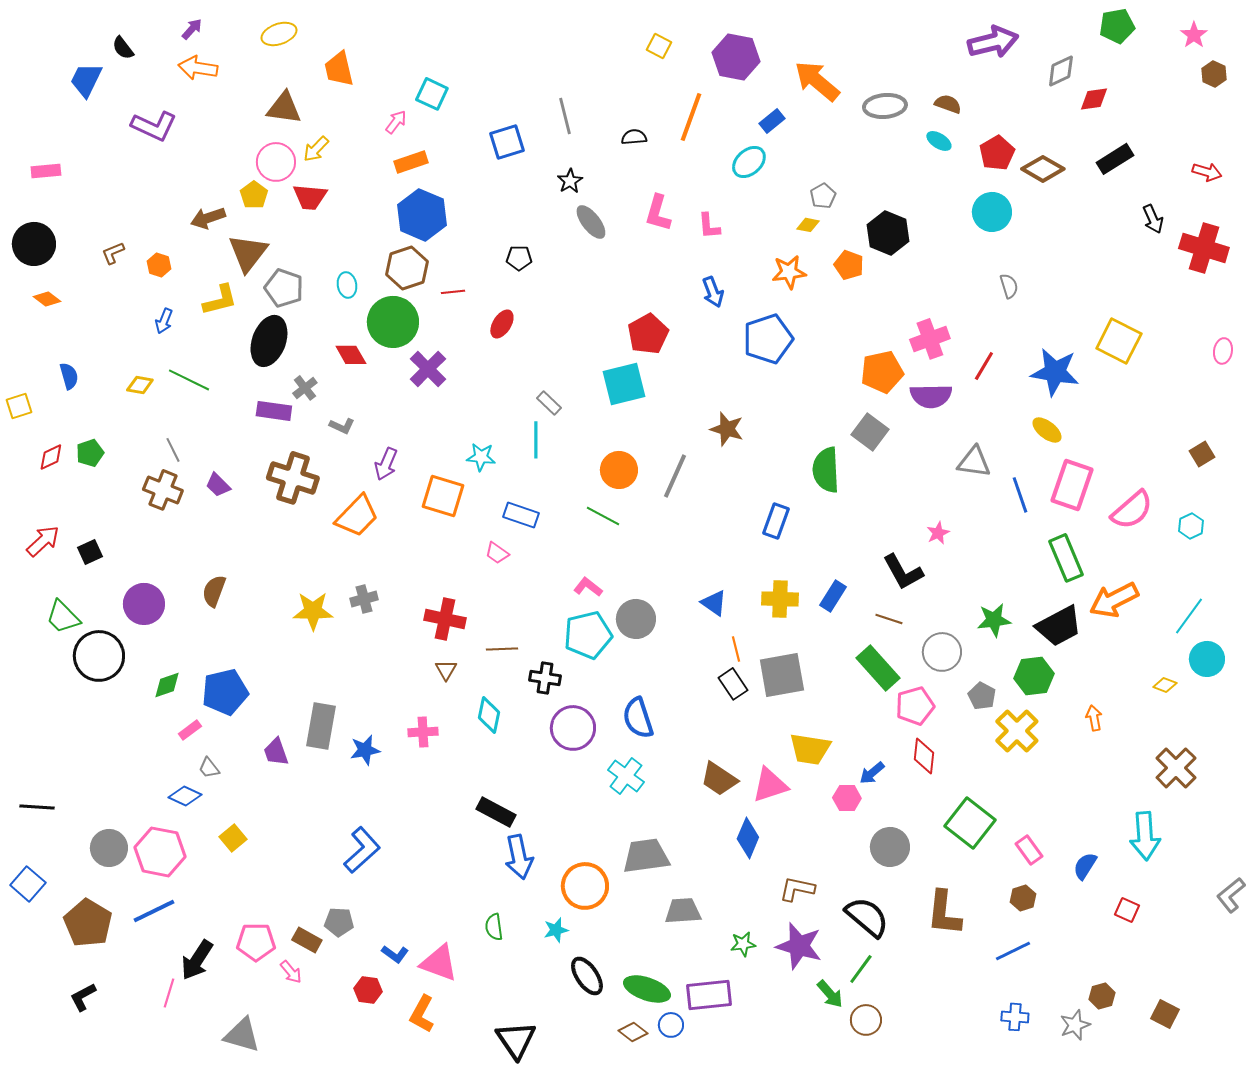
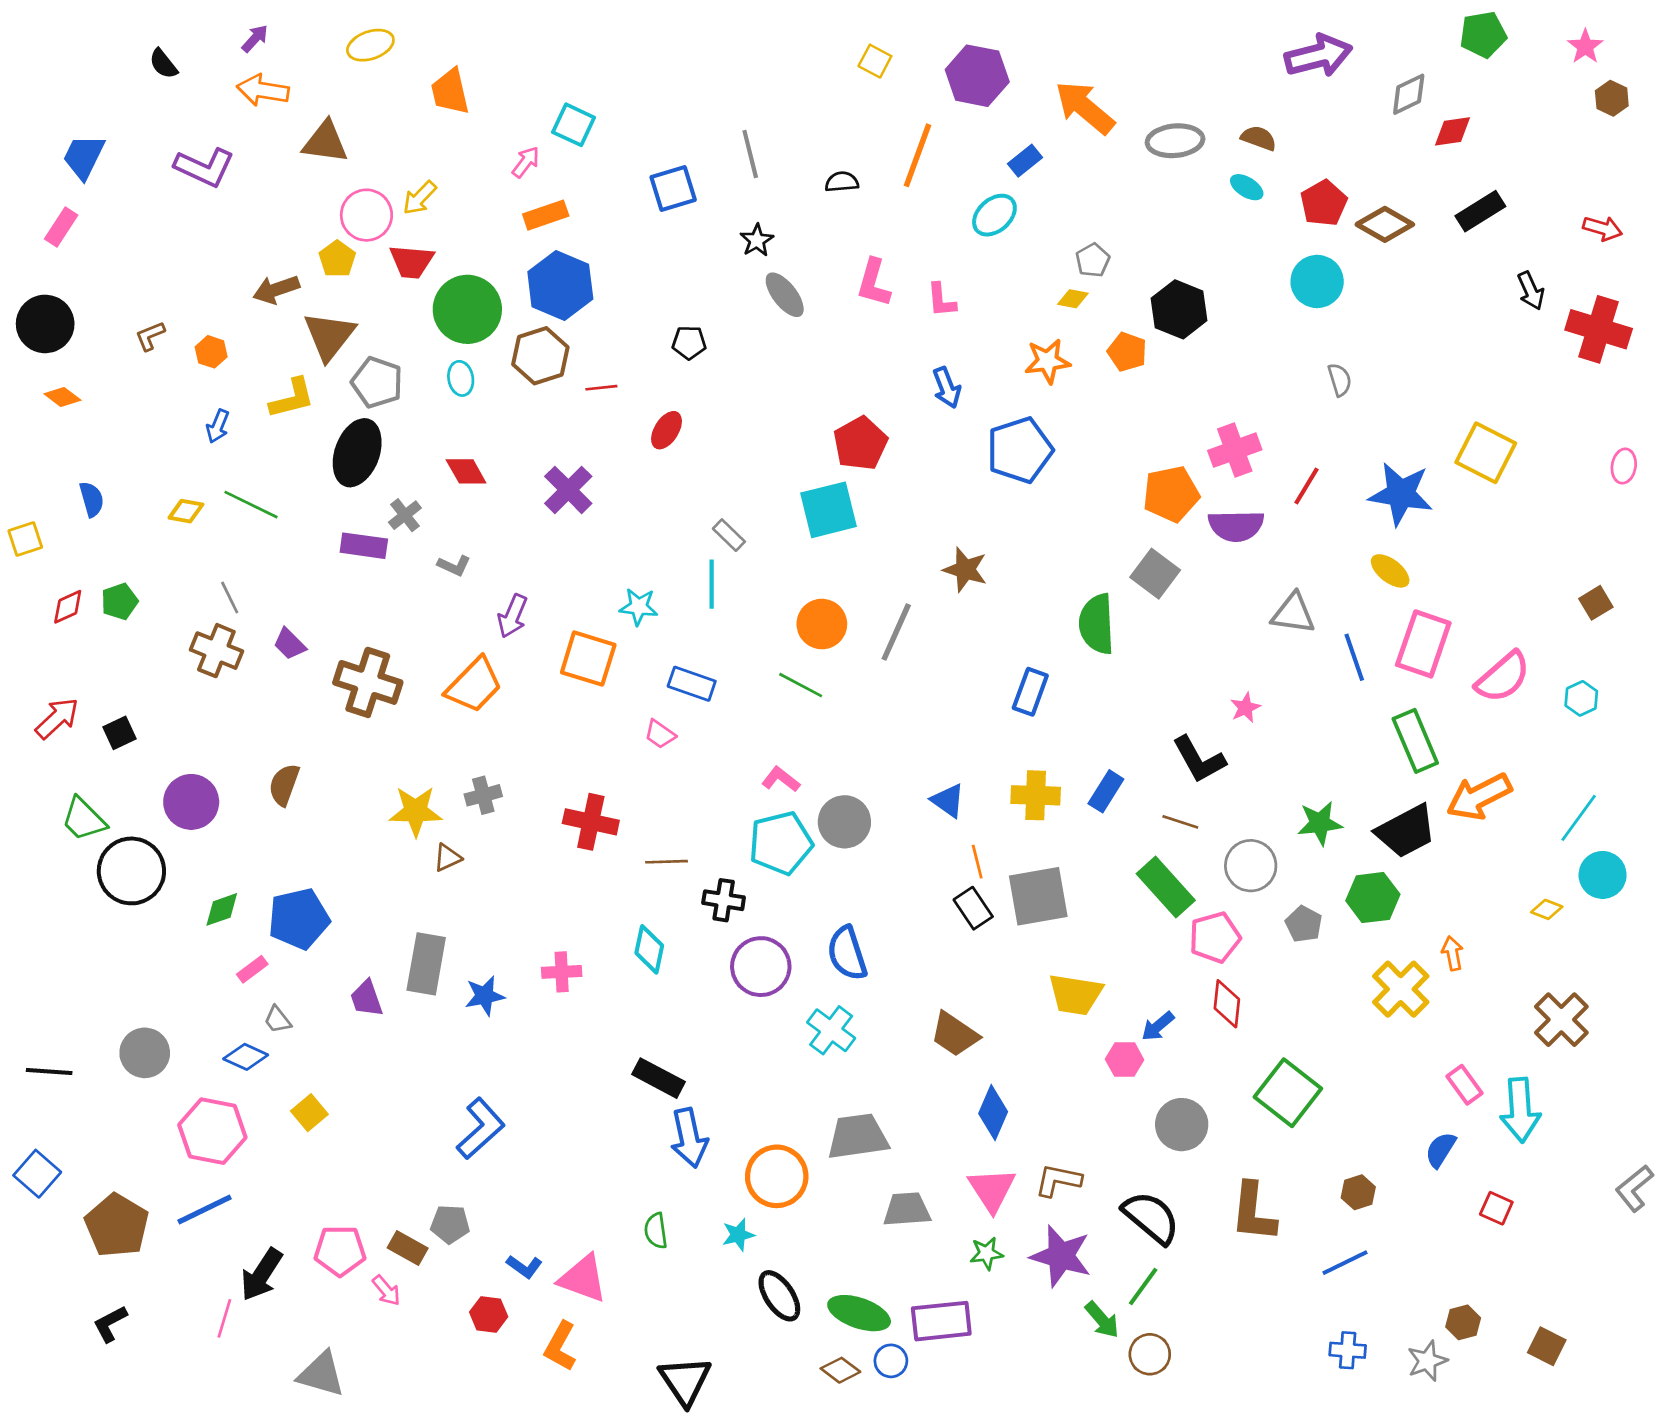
blue trapezoid: (86, 80) -> (84, 157), moved
brown triangle: (284, 108) -> (325, 142), moved
pink rectangle: (46, 171) -> (61, 227), turned -52
green circle: (393, 322) -> (467, 309), moved
brown cross: (293, 478) -> (368, 682), moved
brown triangle: (446, 670) -> (447, 858), moved, turned 35
yellow cross: (1017, 731) -> (1401, 989), moved
pink triangle: (770, 785) -> (992, 1190), moved, turned -45
gray circle: (109, 848) -> (145, 1053), moved
pink rectangle: (1029, 850) -> (1464, 1085), moved

